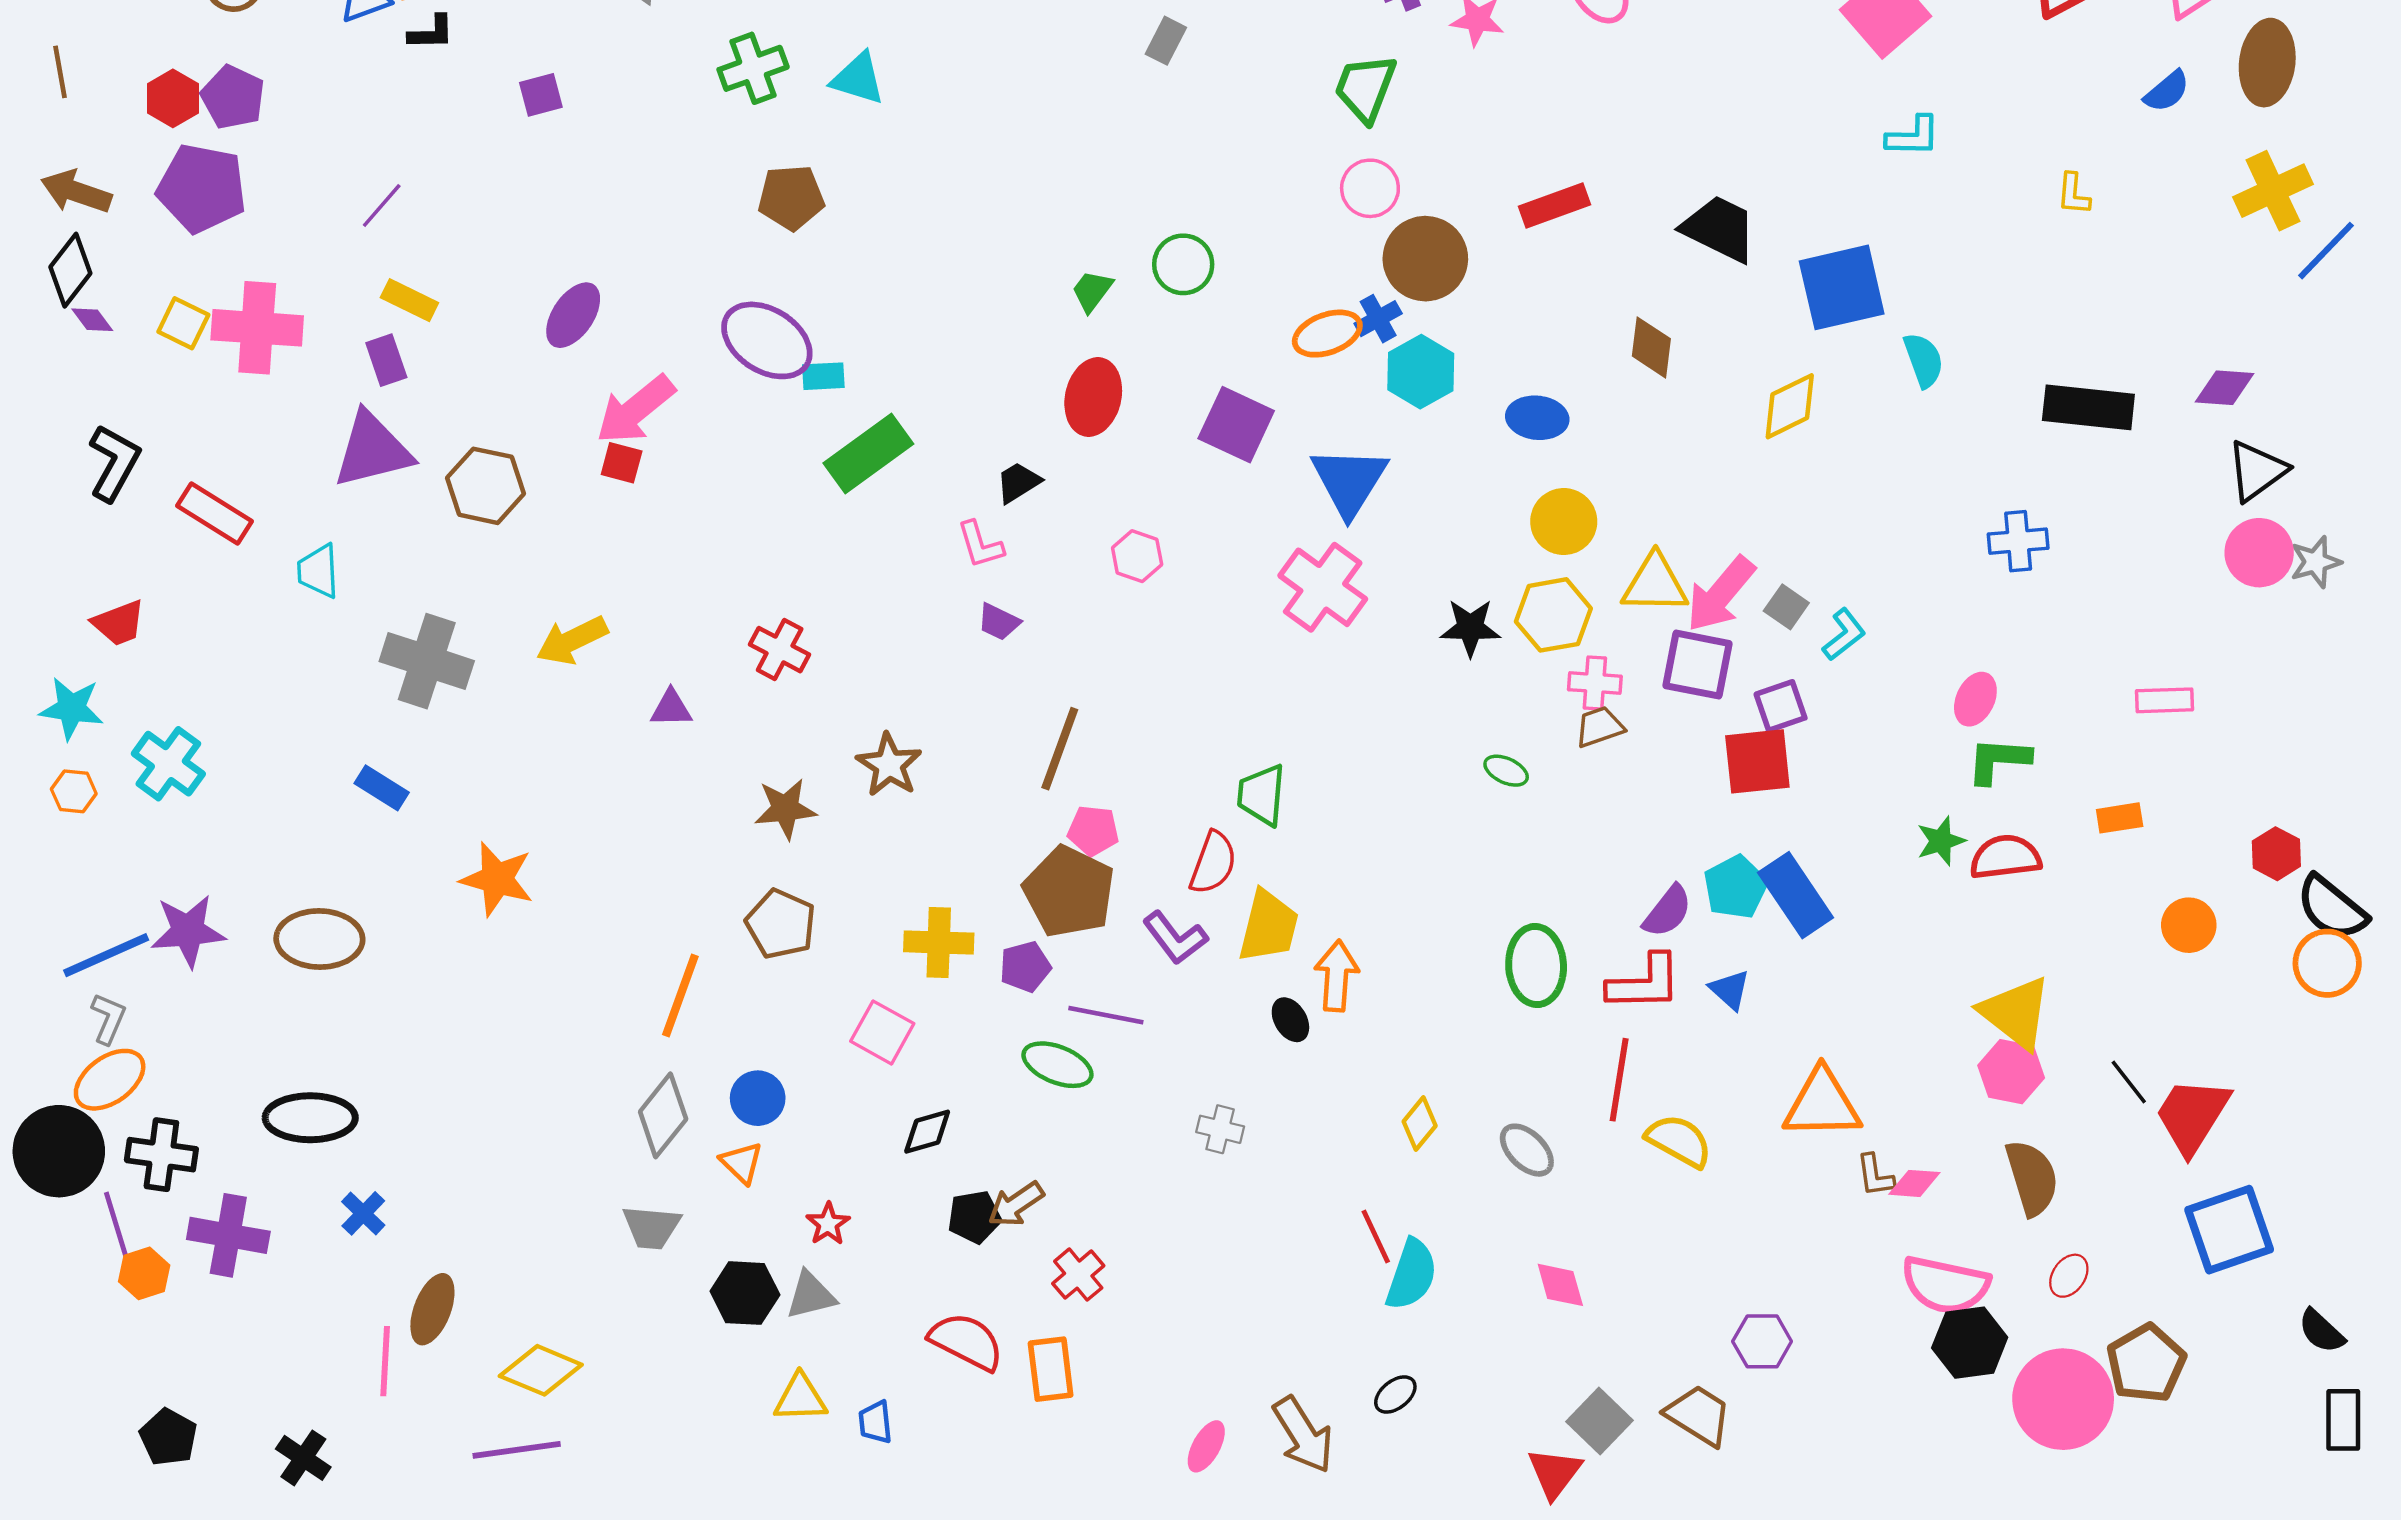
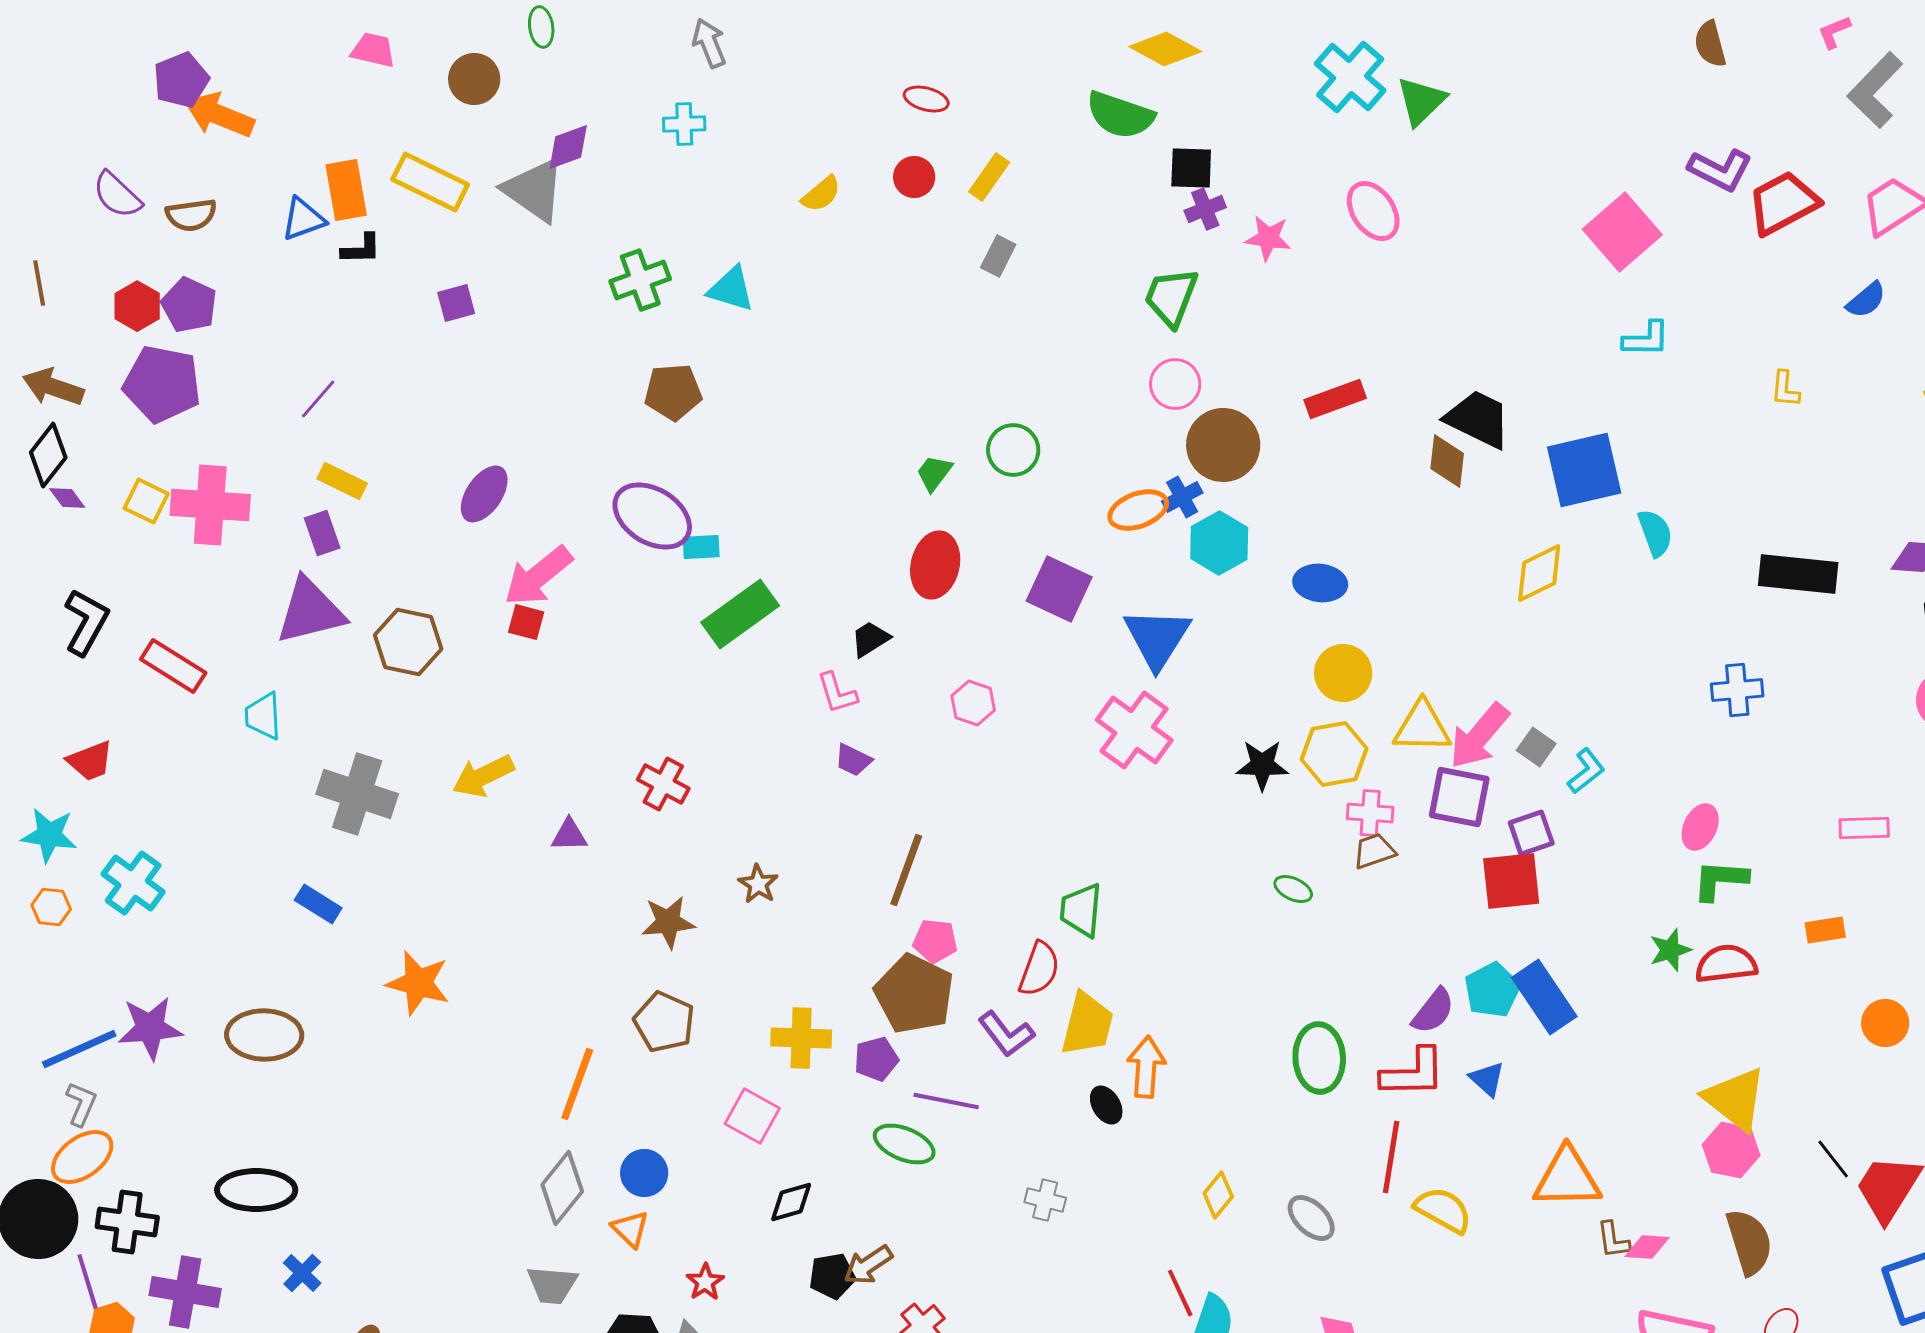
brown diamond: (1651, 347) -> (1447, 461), moved
brown star: (889, 765) -> (758, 884), size x0.7

